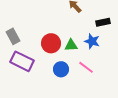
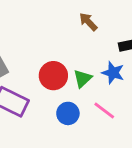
green triangle: (71, 45) -> (82, 79), turned -40

